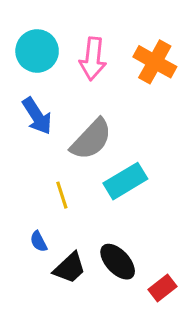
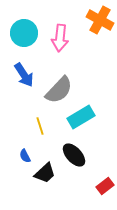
orange cross: (155, 62) -> (100, 20), moved
black ellipse: (118, 262) -> (74, 155), moved

